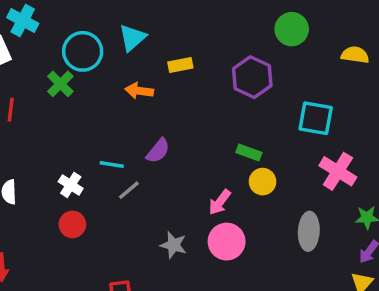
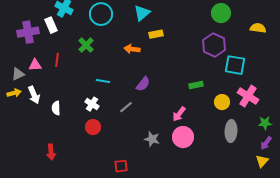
cyan triangle: (132, 38) -> (142, 13), moved
cyan circle: (83, 51) -> (101, 14), moved
purple hexagon: (252, 77) -> (214, 45), moved
green rectangle: (249, 152) -> (196, 85), turned -32
cyan line: (112, 164) -> (103, 81), moved
yellow circle: (263, 182) -> (222, 102), moved

